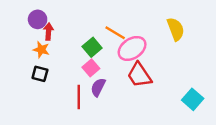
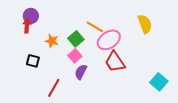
red arrow: (48, 31) -> (27, 26), moved
orange star: (41, 50) -> (52, 41), moved
red line: (79, 97) -> (54, 88), moved, turned 30

